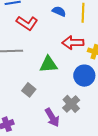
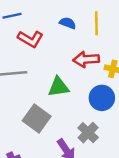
gray square: (29, 90) -> (37, 119), size x1.6

